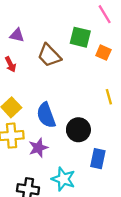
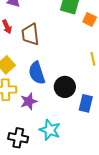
brown trapezoid: (49, 55) -> (30, 34), moved, turned 35
blue rectangle: (98, 159) -> (86, 103), moved

